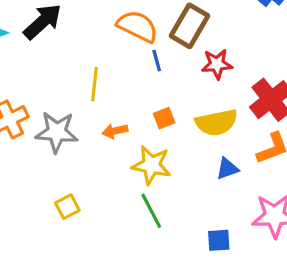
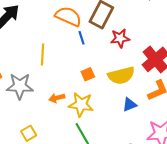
orange arrow: (115, 131) -> (57, 98), moved

